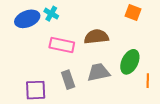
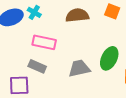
brown semicircle: (96, 37) -> (77, 15), moved
gray rectangle: (68, 80) -> (37, 66), moved, turned -48

